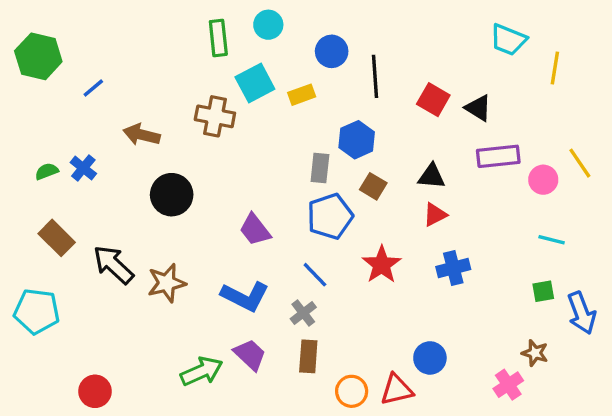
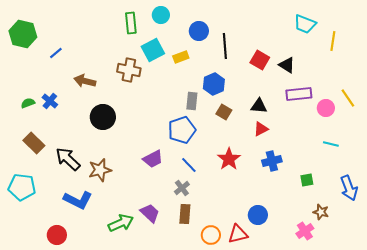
blue pentagon: (330, 216) -> (182, 130), moved
purple trapezoid: (255, 230) -> (153, 159), moved, turned -80
green square: (543, 291) -> (307, 180), moved
blue L-shape: (245, 296) -> (78, 200), moved

